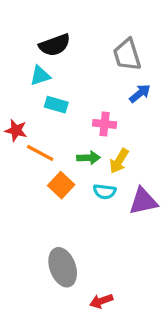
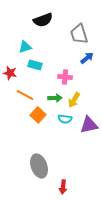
black semicircle: (55, 45) -> (43, 20), moved
red star: (16, 130) -> (10, 73), moved
red arrow: (101, 301) -> (63, 187), turned -64

